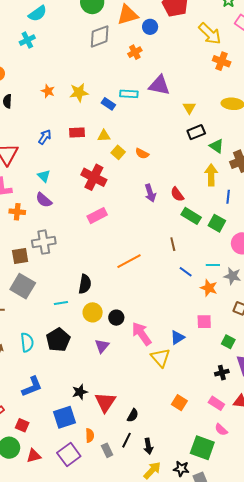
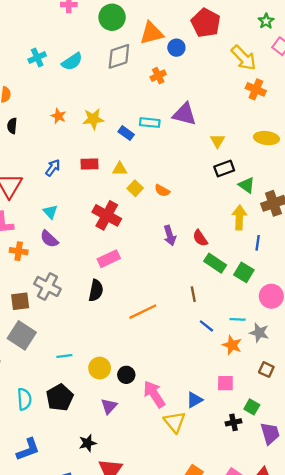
cyan semicircle: (38, 13) -> (72, 62), moved
gray cross: (44, 242) -> (47, 286), turned 35
black semicircle: (85, 284) -> (96, 291), moved
black cross: (222, 373) -> (233, 422), moved
black star: (80, 392) -> (88, 443), moved

